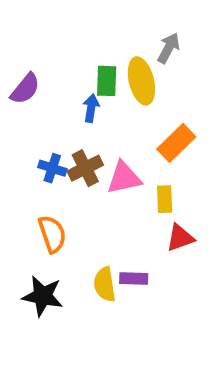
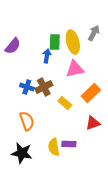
gray arrow: (169, 48) -> (94, 33), moved
orange rectangle: (176, 143) -> (91, 93), moved
pink triangle: (124, 178) -> (75, 69), moved
yellow rectangle: (165, 199) -> (65, 103), moved, turned -48

